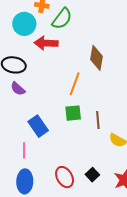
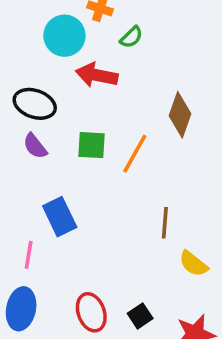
green semicircle: (62, 19) -> (131, 37), size x0.6
green square: (73, 113) -> (91, 145), moved

